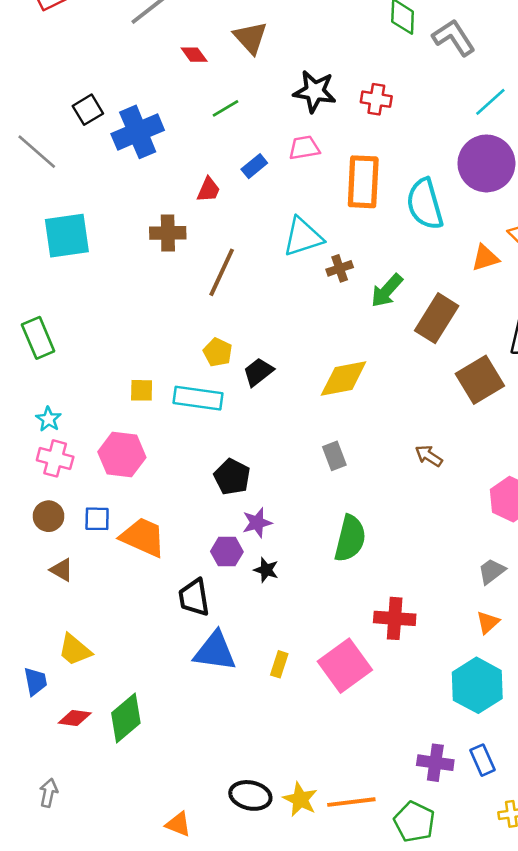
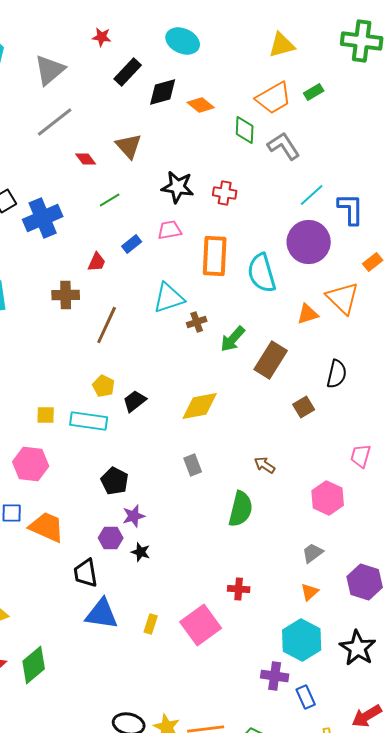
brown square: (480, 380) -> (304, 407), size x0.6
green semicircle: (350, 538) -> (241, 509), moved
red cross: (395, 618) -> (239, 589), size x0.7
purple cross: (435, 763) -> (275, 676), moved

